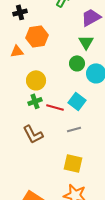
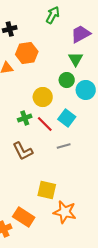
yellow circle: (36, 80) -> (43, 97), moved
red line: (55, 107) -> (45, 124), turned 30
yellow square: (73, 163) -> (47, 190), moved

